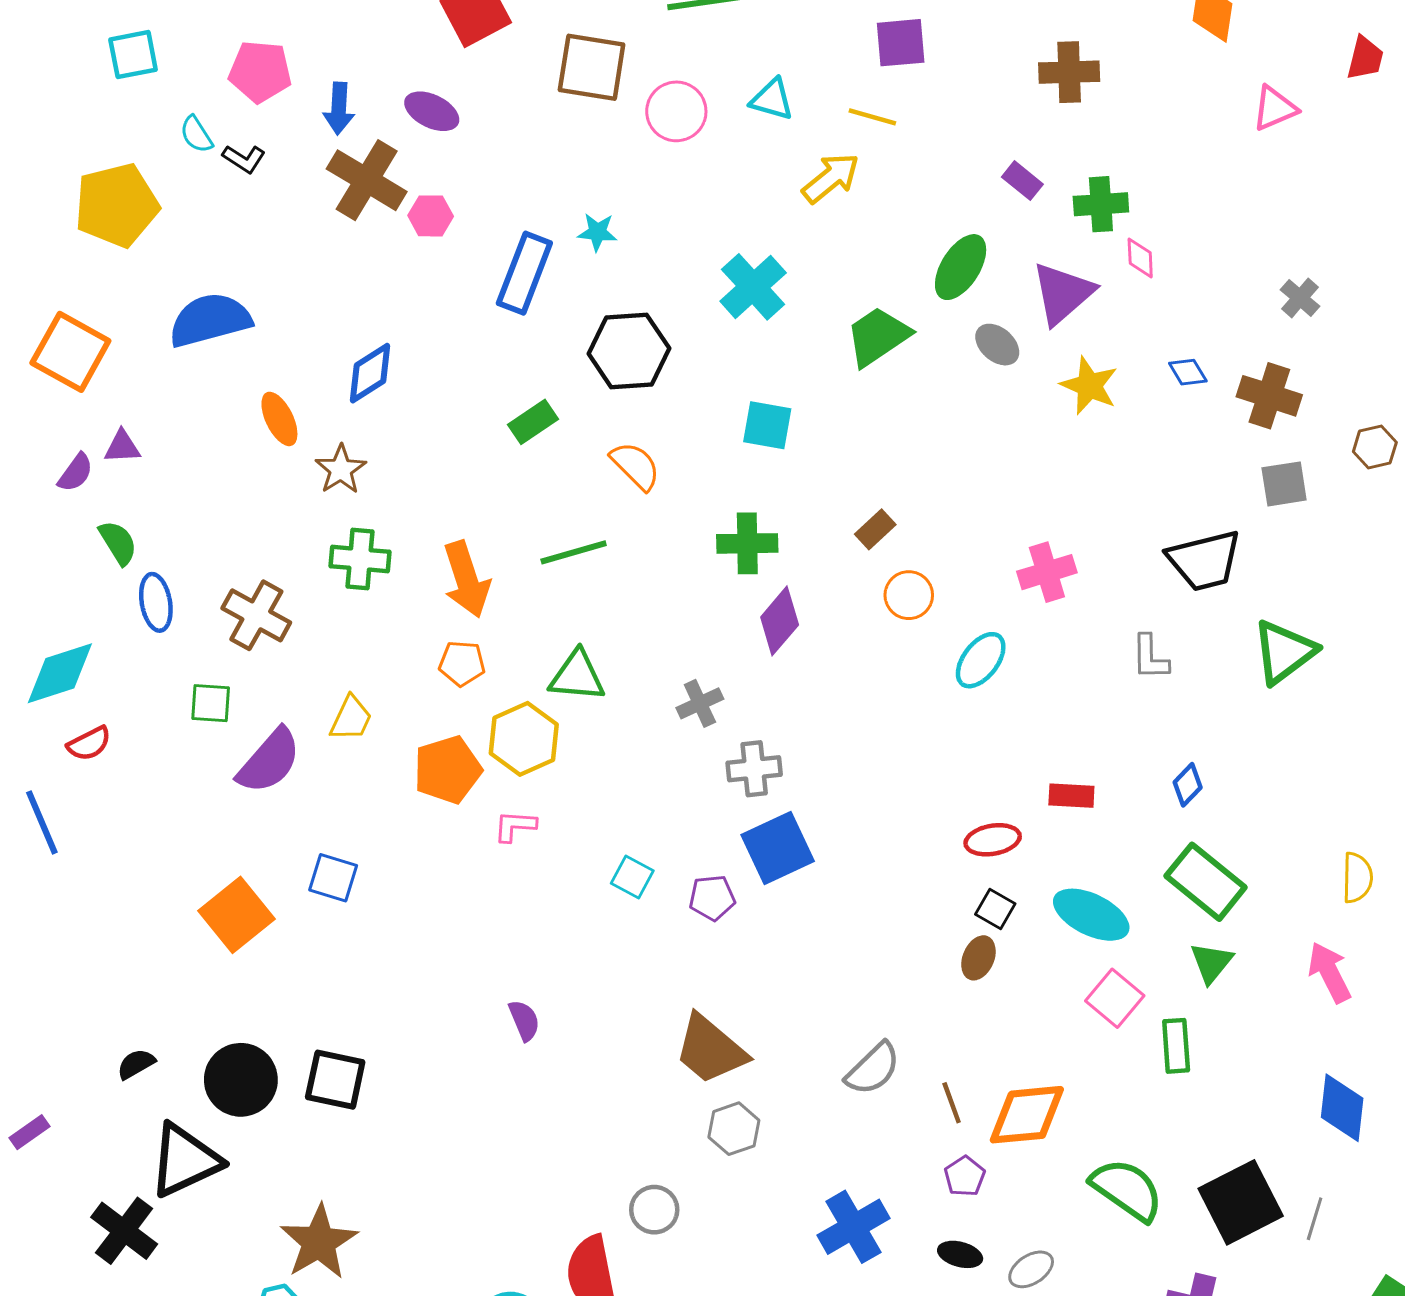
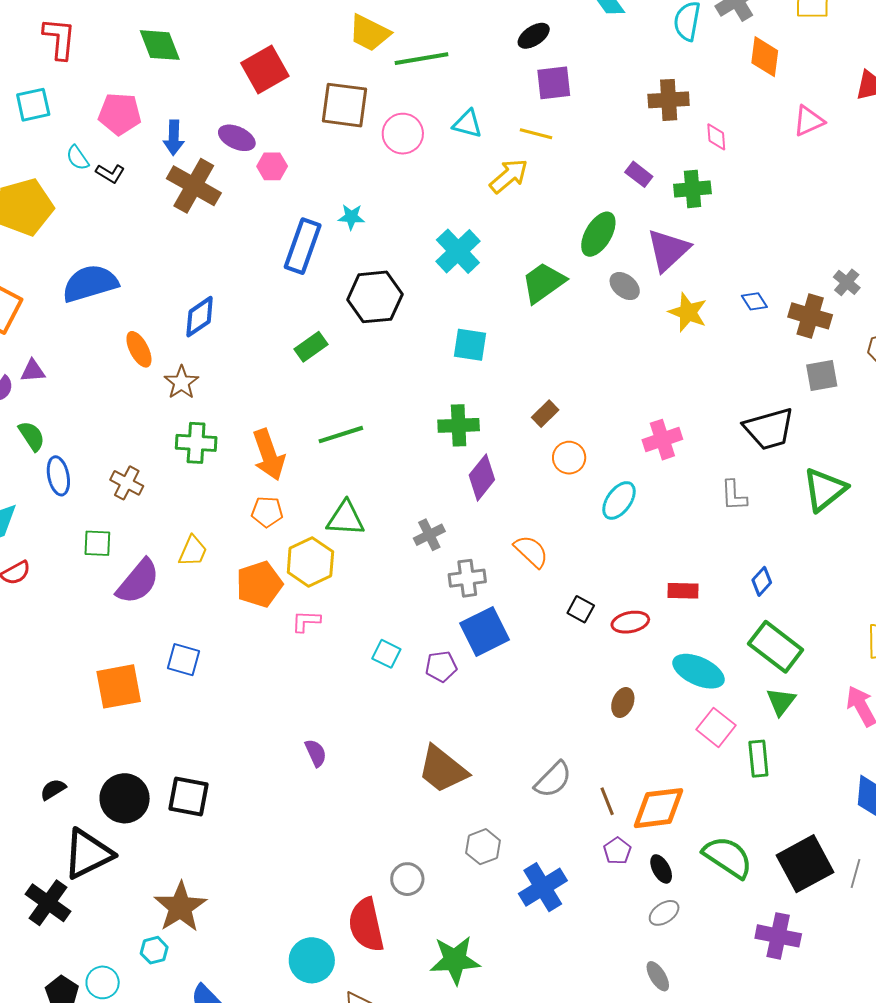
pink hexagon: (431, 216) -> (272, 166), moved
pink diamond: (1140, 258) -> (716, 137), moved
gray cross: (1300, 298) -> (847, 282), moved
orange semicircle: (635, 466) -> (531, 551), moved
brown cross: (256, 615) -> (127, 483), size x0.7
black square: (995, 909) -> (581, 609), moved
orange square: (236, 915) -> (119, 686), turned 30
gray hexagon: (734, 1129) -> (483, 847), moved
black ellipse: (960, 1254) -> (661, 869), moved, turned 48

